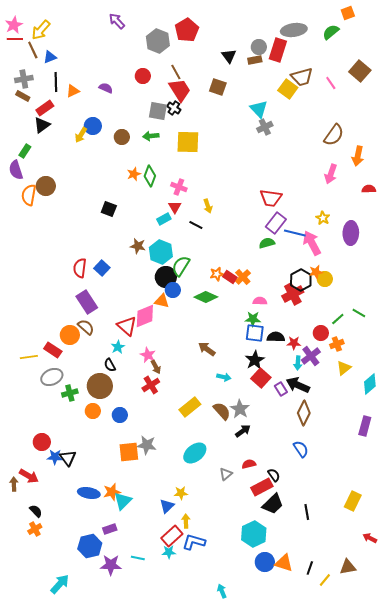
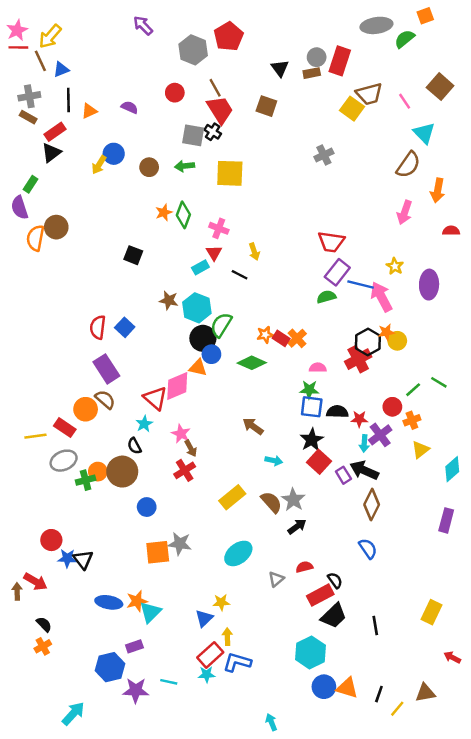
gray ellipse: (294, 30) -> (376, 25), moved
cyan triangle: (259, 109) -> (424, 133), moved
orange circle: (93, 411) -> (98, 472), moved

